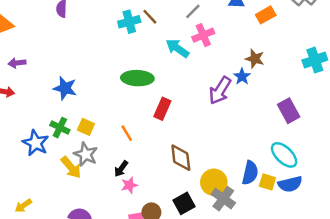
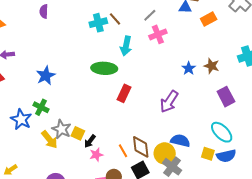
cyan arrow: (177, 48) -> (126, 46), moved, turned -114
brown star: (255, 59) -> (212, 66), moved
blue star: (65, 88) -> (46, 76), turned 30
purple arrow: (220, 90) -> (169, 102), moved
yellow square: (86, 127) -> (78, 133), moved
orange line: (127, 133) -> (123, 151), moved
brown diamond: (181, 158) -> (141, 147), moved
blue semicircle: (250, 173) -> (180, 141), moved, turned -90

